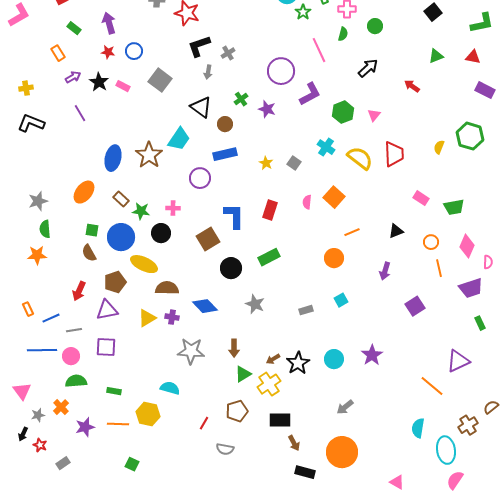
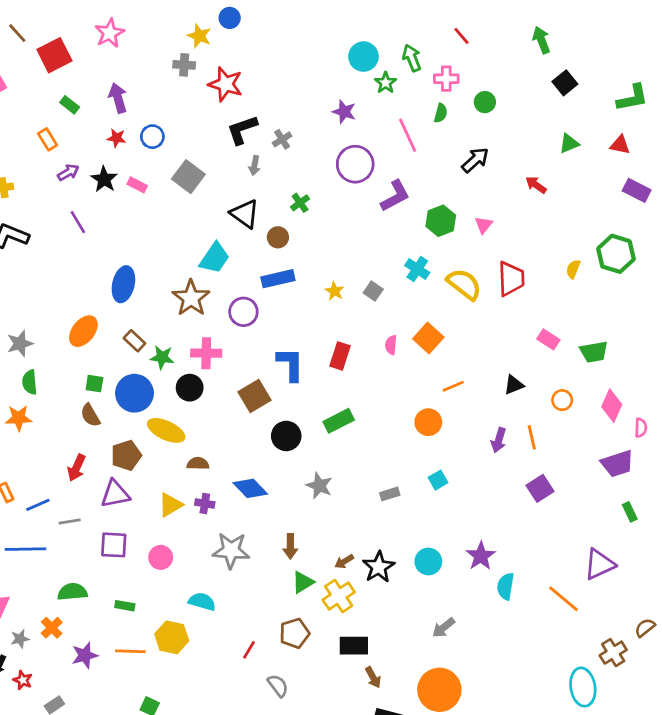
purple star: (267, 109) -> (344, 112), moved
brown star: (149, 155) -> (191, 298), moved
pink cross: (173, 208) -> (206, 353), size x1.5
orange line: (439, 268) -> (532, 437), moved
brown semicircle: (167, 288) -> (198, 464), size x0.7
pink circle: (71, 356) -> (161, 557), moved
cyan semicircle: (418, 428) -> (506, 586), moved
gray semicircle: (225, 449) -> (278, 686), turned -138

